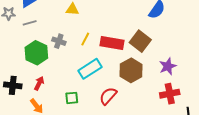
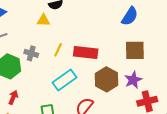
brown square: (140, 41) -> (135, 50), moved, turned -35
purple star: (168, 66) -> (133, 80), moved

